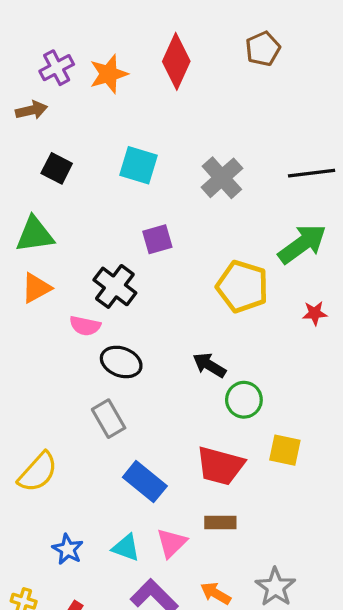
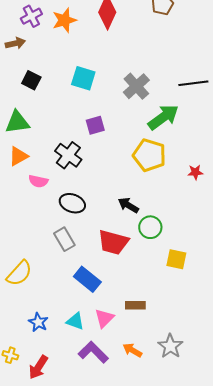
green arrow: (302, 244) -> (163, 117), moved
pink semicircle: (85, 326) -> (38, 181), moved
red trapezoid: (220, 466) -> (113, 242), moved

